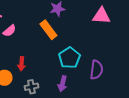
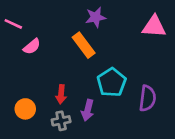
red arrow: (21, 64) -> (61, 94), moved
purple arrow: (62, 84) -> (88, 110), moved

